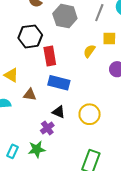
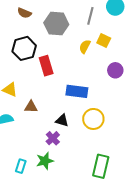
yellow square: (109, 39) -> (104, 40), turned 32
yellow semicircle: (89, 51) -> (85, 46), moved
blue rectangle: (59, 83) -> (77, 91), moved

